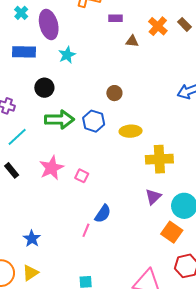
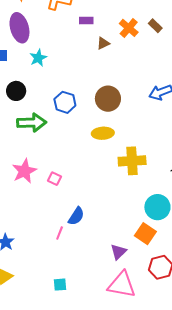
brown triangle: (132, 41) -> (103, 43), turned -32
brown circle: (114, 93) -> (108, 99), moved, size x1.6
blue hexagon: (94, 121) -> (65, 102), moved
purple triangle: (153, 197) -> (118, 252), moved

